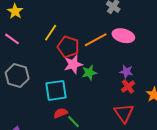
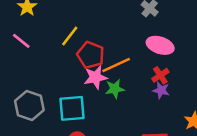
orange line: (96, 40) -> (116, 65), moved
gray hexagon: (17, 76) -> (29, 105), moved
red cross: (128, 86) -> (160, 75), moved

